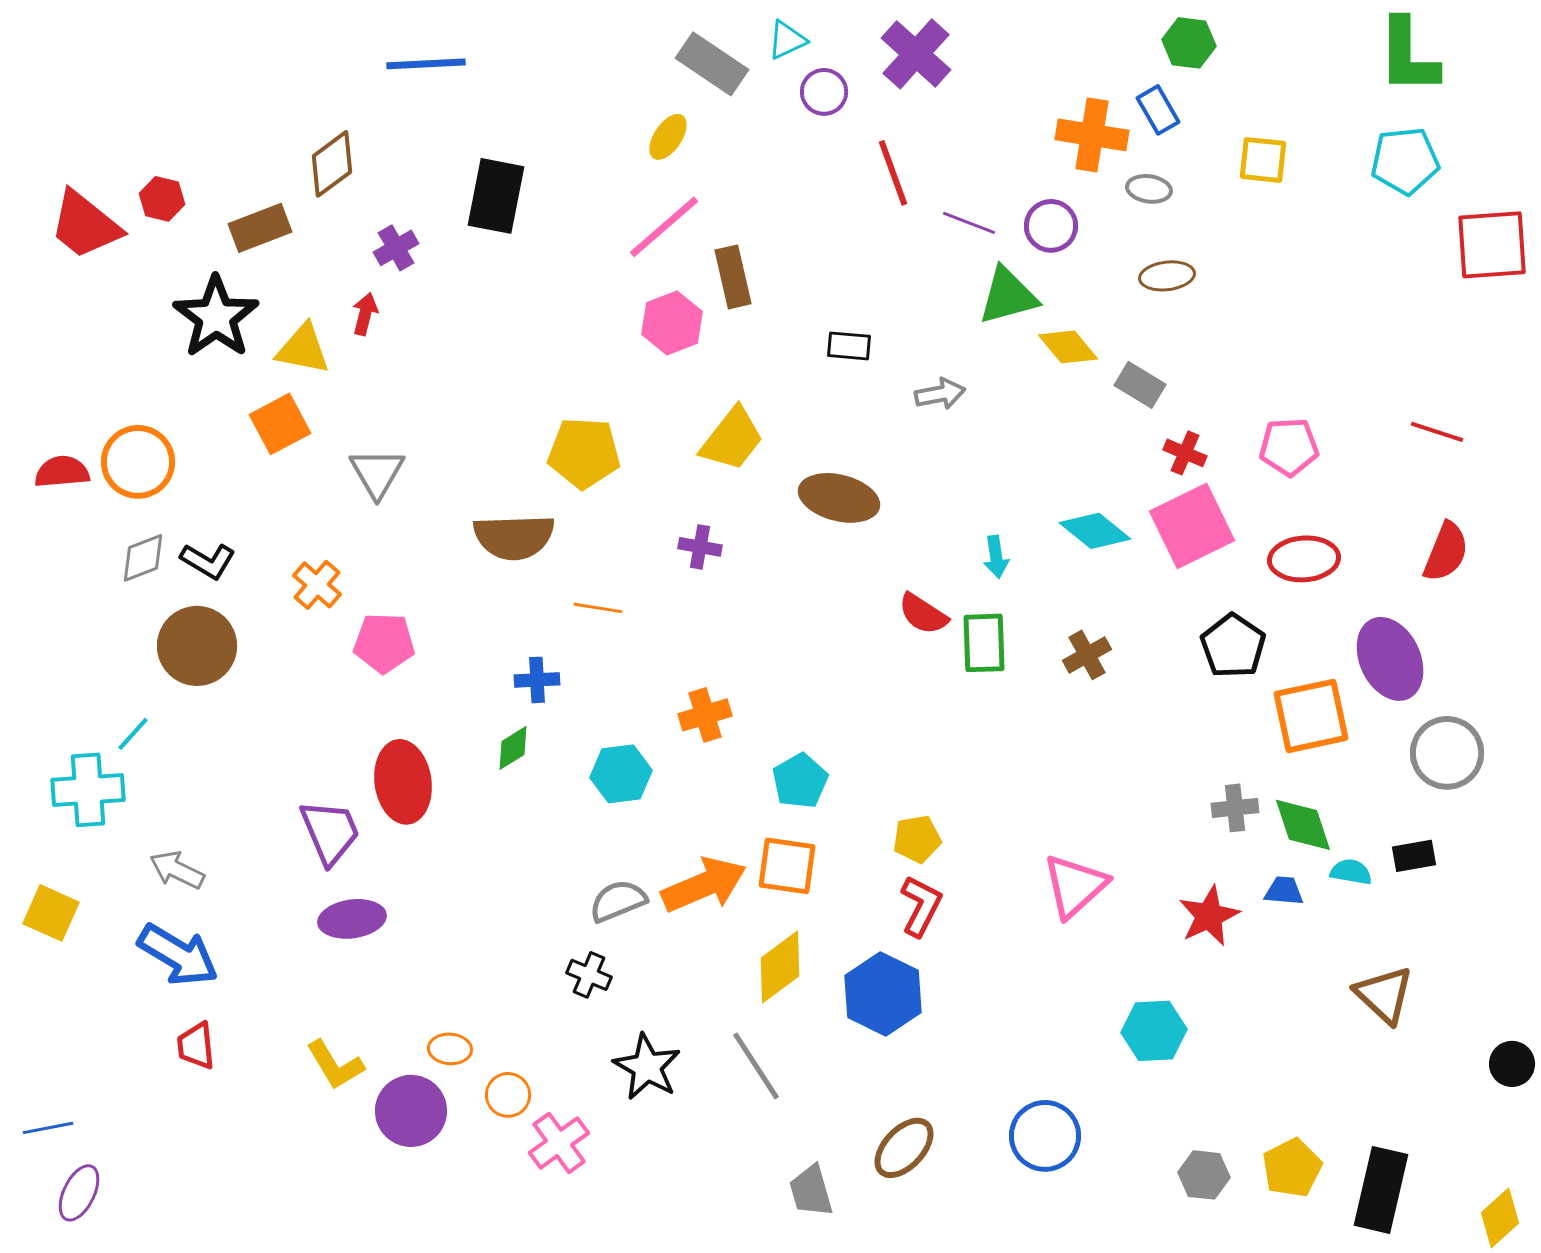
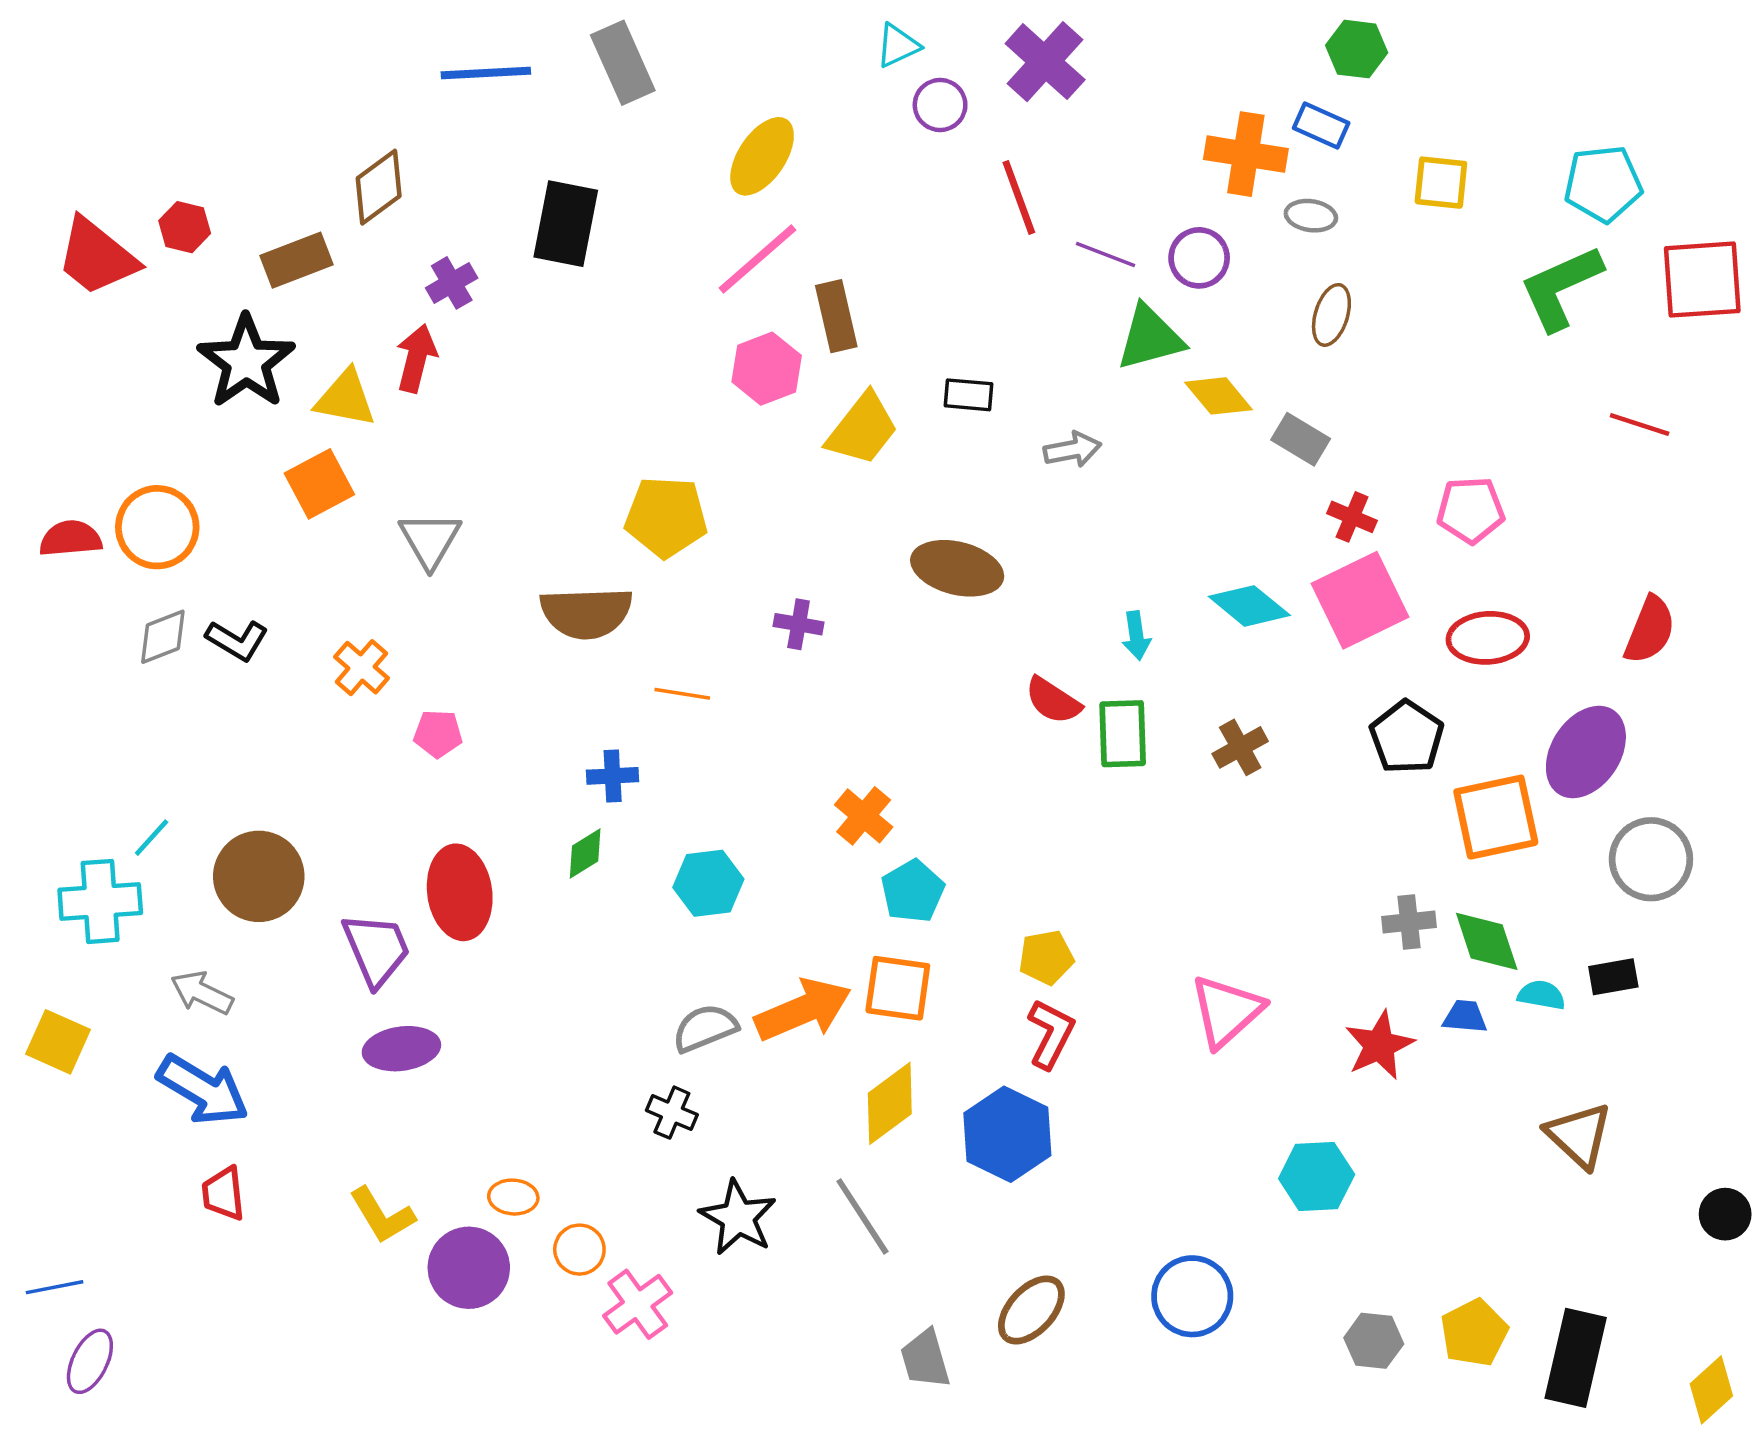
green L-shape: (1408, 56) -> (1561, 288), moved, turned 66
gray rectangle: (712, 64) -> (623, 63), moved, turned 32
blue rectangle: (1158, 110) -> (1321, 126), turned -36
yellow ellipse: (668, 137) -> (762, 156), size x1.5
brown ellipse: (1167, 276) -> (1331, 315), turned -66
red arrow: (365, 314) -> (416, 358), size x1.4
red line: (1437, 432) -> (1640, 424), moved
yellow trapezoid: (732, 439) -> (862, 429), moved
pink pentagon: (384, 643) -> (438, 734), size x0.7
brown circle: (197, 646) -> (259, 876), moved
purple ellipse: (1390, 659) -> (1586, 752), turned 58
orange cross: (705, 715) -> (864, 816), moved, turned -33

